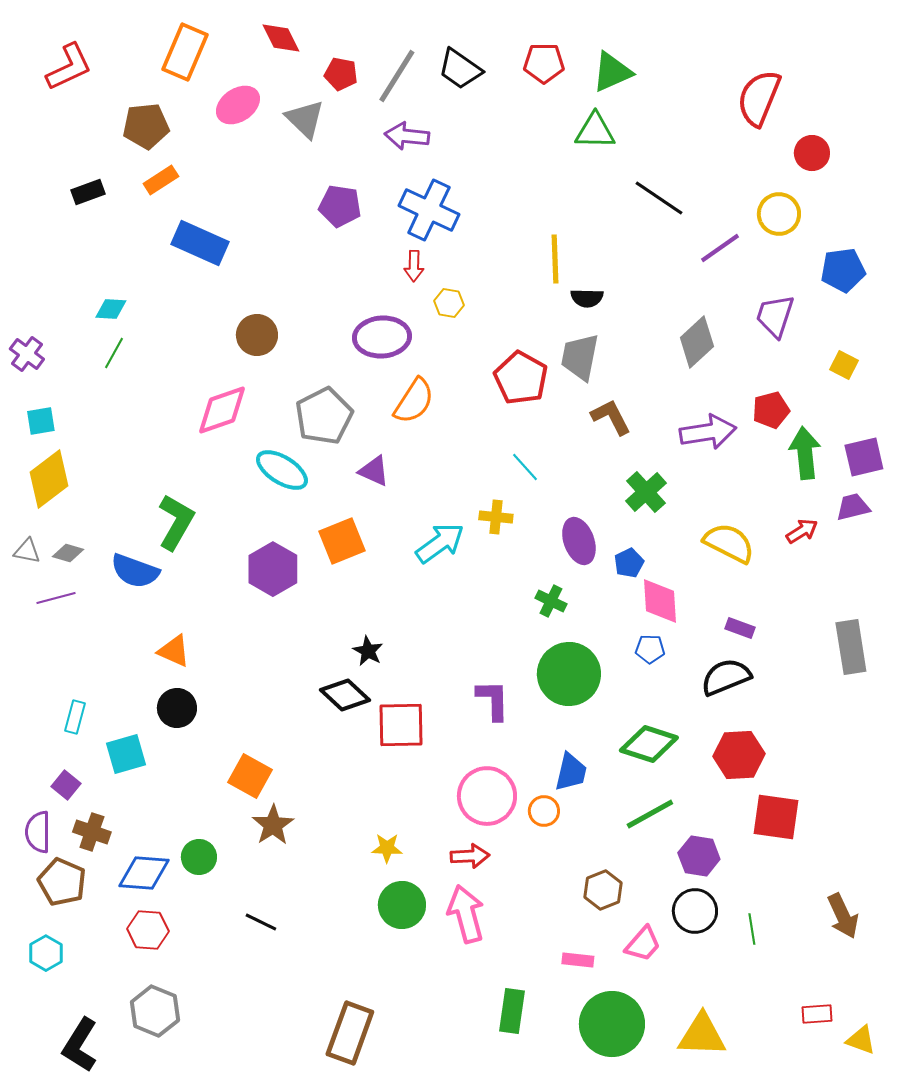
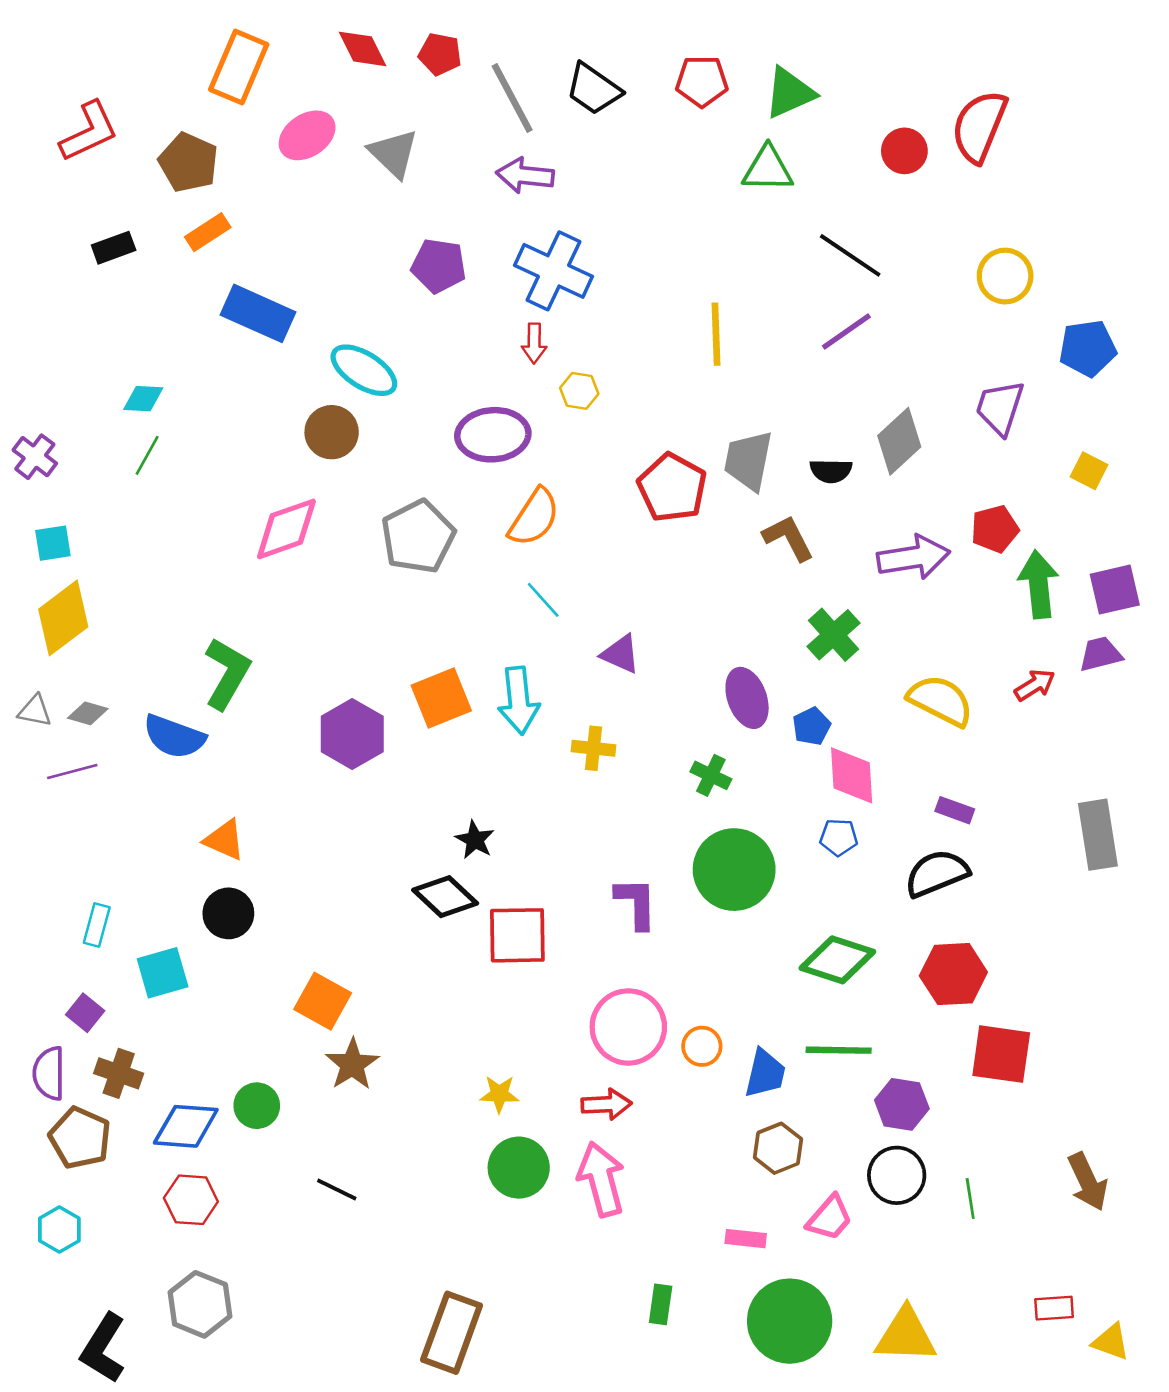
red L-shape: (69, 67) -> (89, 132), moved
red pentagon: (341, 74) -> (440, 54), moved
gray line: (397, 76) -> (512, 98), turned -60
brown pentagon: (146, 126) -> (188, 163), turned 30
red circle: (812, 153) -> (904, 151), moved
purple line: (720, 248) -> (846, 332), moved
black semicircle: (587, 298) -> (831, 471), moved
cyan line: (525, 467) -> (543, 600), moved
cyan ellipse: (282, 470) -> (364, 370), moved
purple triangle: (374, 471) -> (621, 654), moved
yellow cross: (496, 517) -> (593, 748), moved
cyan arrow: (440, 543) -> (519, 701), moved, turned 120
blue trapezoid: (571, 772) -> (765, 1073), moved
green line: (650, 814) -> (839, 1050), turned 30
green rectangle: (512, 1011) -> (661, 1304), size x0.7

